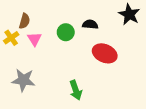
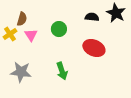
black semicircle: (90, 24) -> (92, 17), moved
green arrow: (76, 90) -> (62, 71), moved

